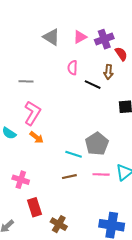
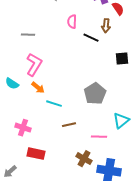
cyan line: (74, 154) -> (54, 104), moved
pink line: (101, 174) -> (99, 137), moved
red rectangle: (34, 207) -> (36, 154), turned -60
brown cross: (59, 224) -> (84, 159), moved

